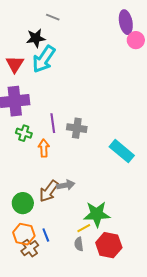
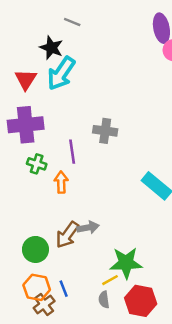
black star: (36, 38) -> (51, 48), turned 30
gray cross: (77, 128) -> (105, 131), moved

